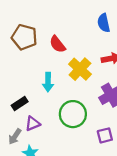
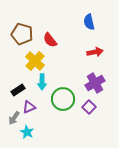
yellow cross: (80, 69) -> (35, 61), moved
cyan arrow: (48, 82) -> (42, 82), moved
purple square: (105, 135) -> (89, 107), moved, turned -32

